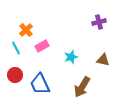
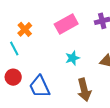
pink rectangle: (42, 46) -> (66, 24), moved, size x1.5
brown arrow: (82, 87) -> (84, 90), turned -45

